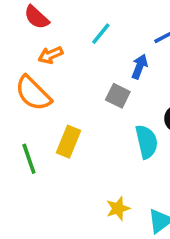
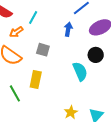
cyan line: (101, 34) -> (33, 17), moved
gray square: (118, 96) -> (43, 50), moved

